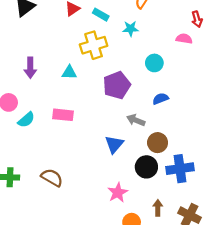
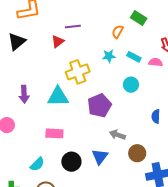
cyan rectangle: (101, 15) -> (134, 57), moved
cyan triangle: (69, 72) -> (58, 97), size x1.6
blue semicircle: (161, 99) -> (156, 116), moved, turned -64
cyan semicircle: (26, 120) -> (37, 164), moved
black circle: (146, 167) -> (71, 162), moved

